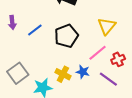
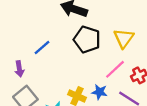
purple arrow: (12, 22) -> (19, 69), moved
black pentagon: (66, 36) -> (87, 39), moved, turned -30

